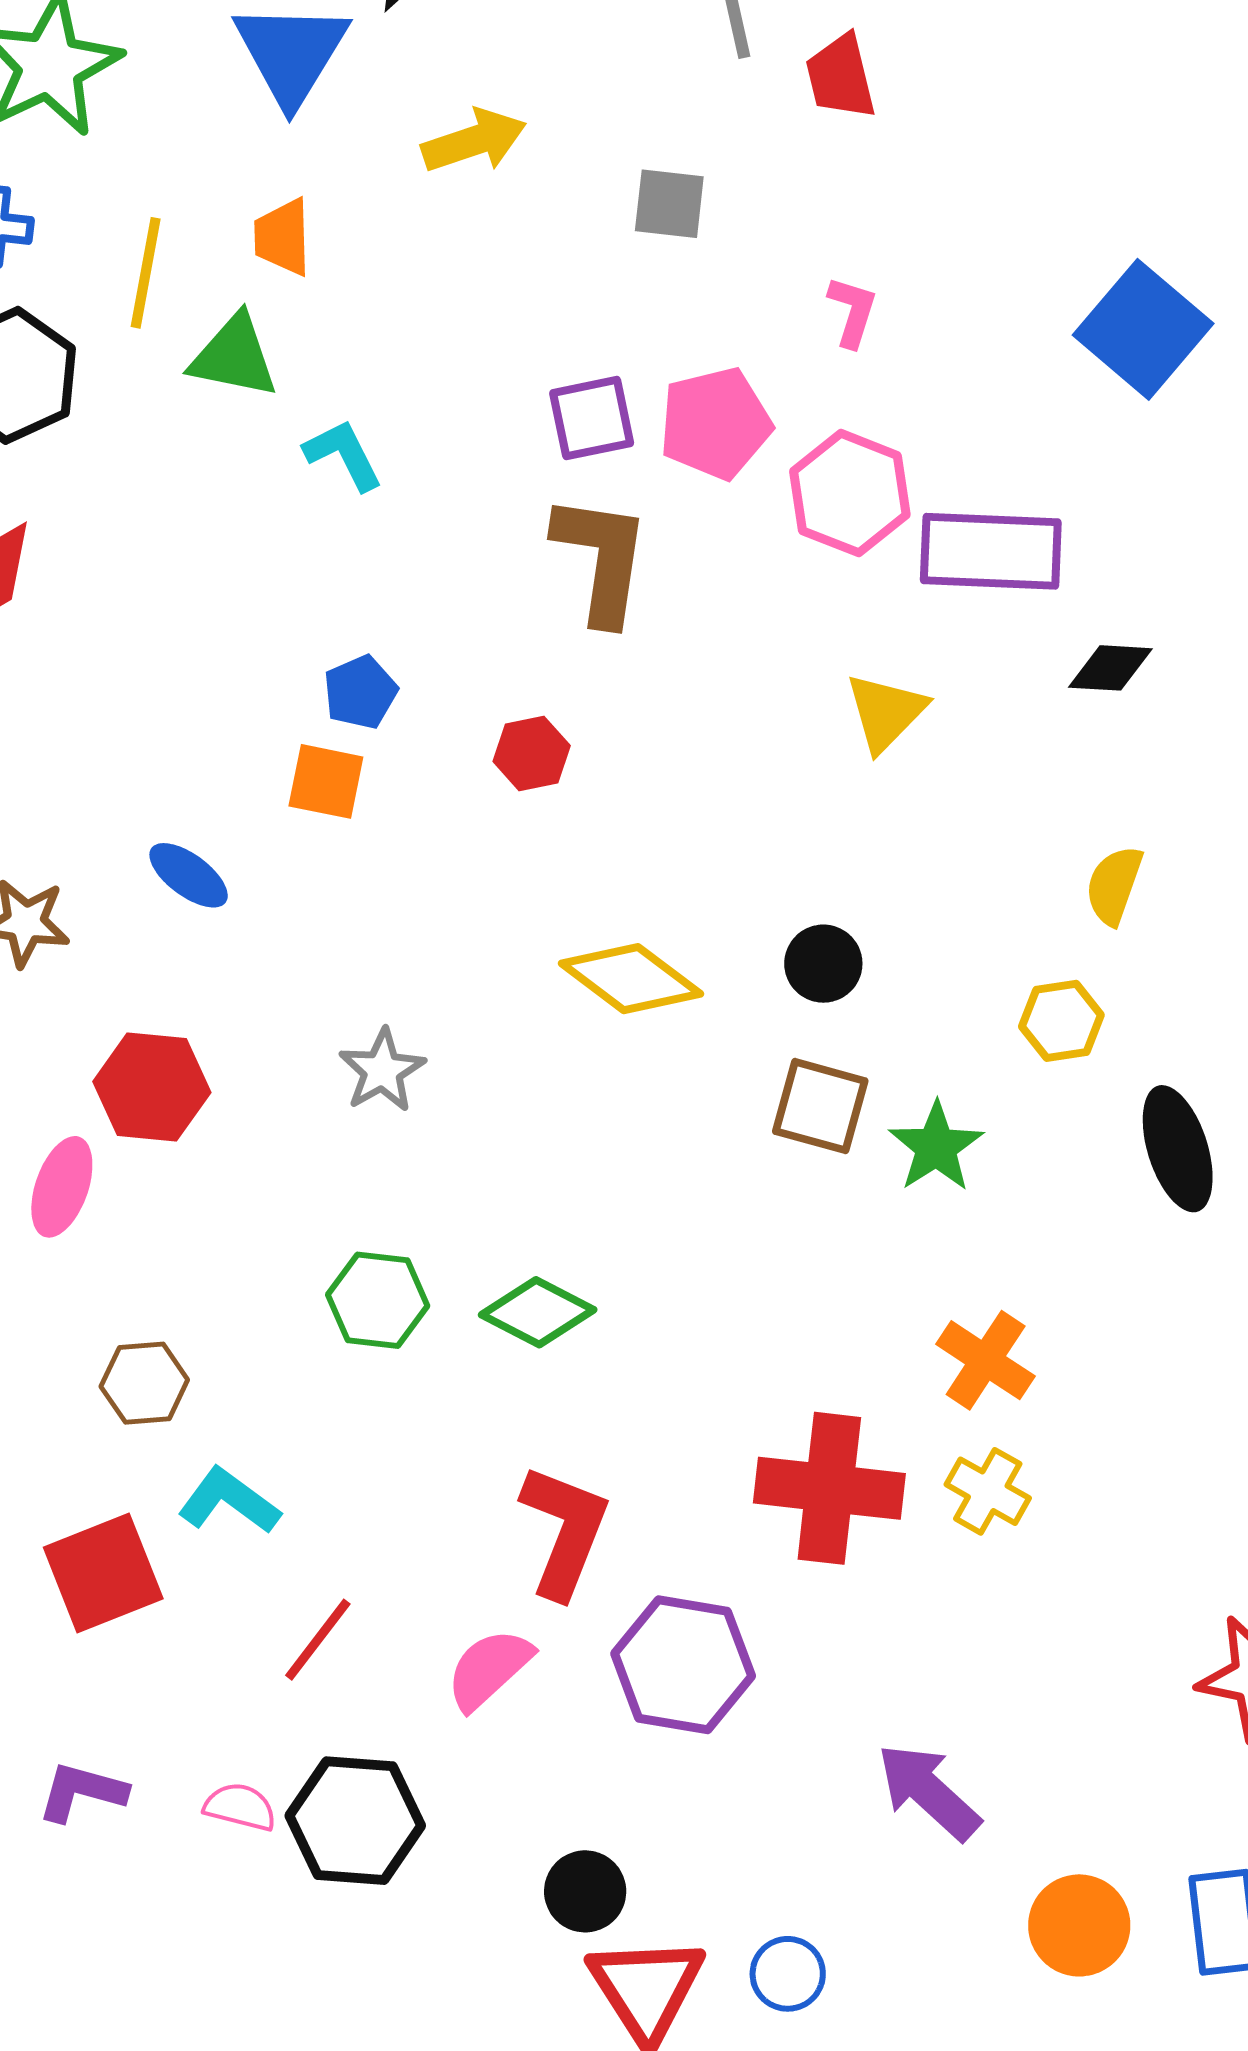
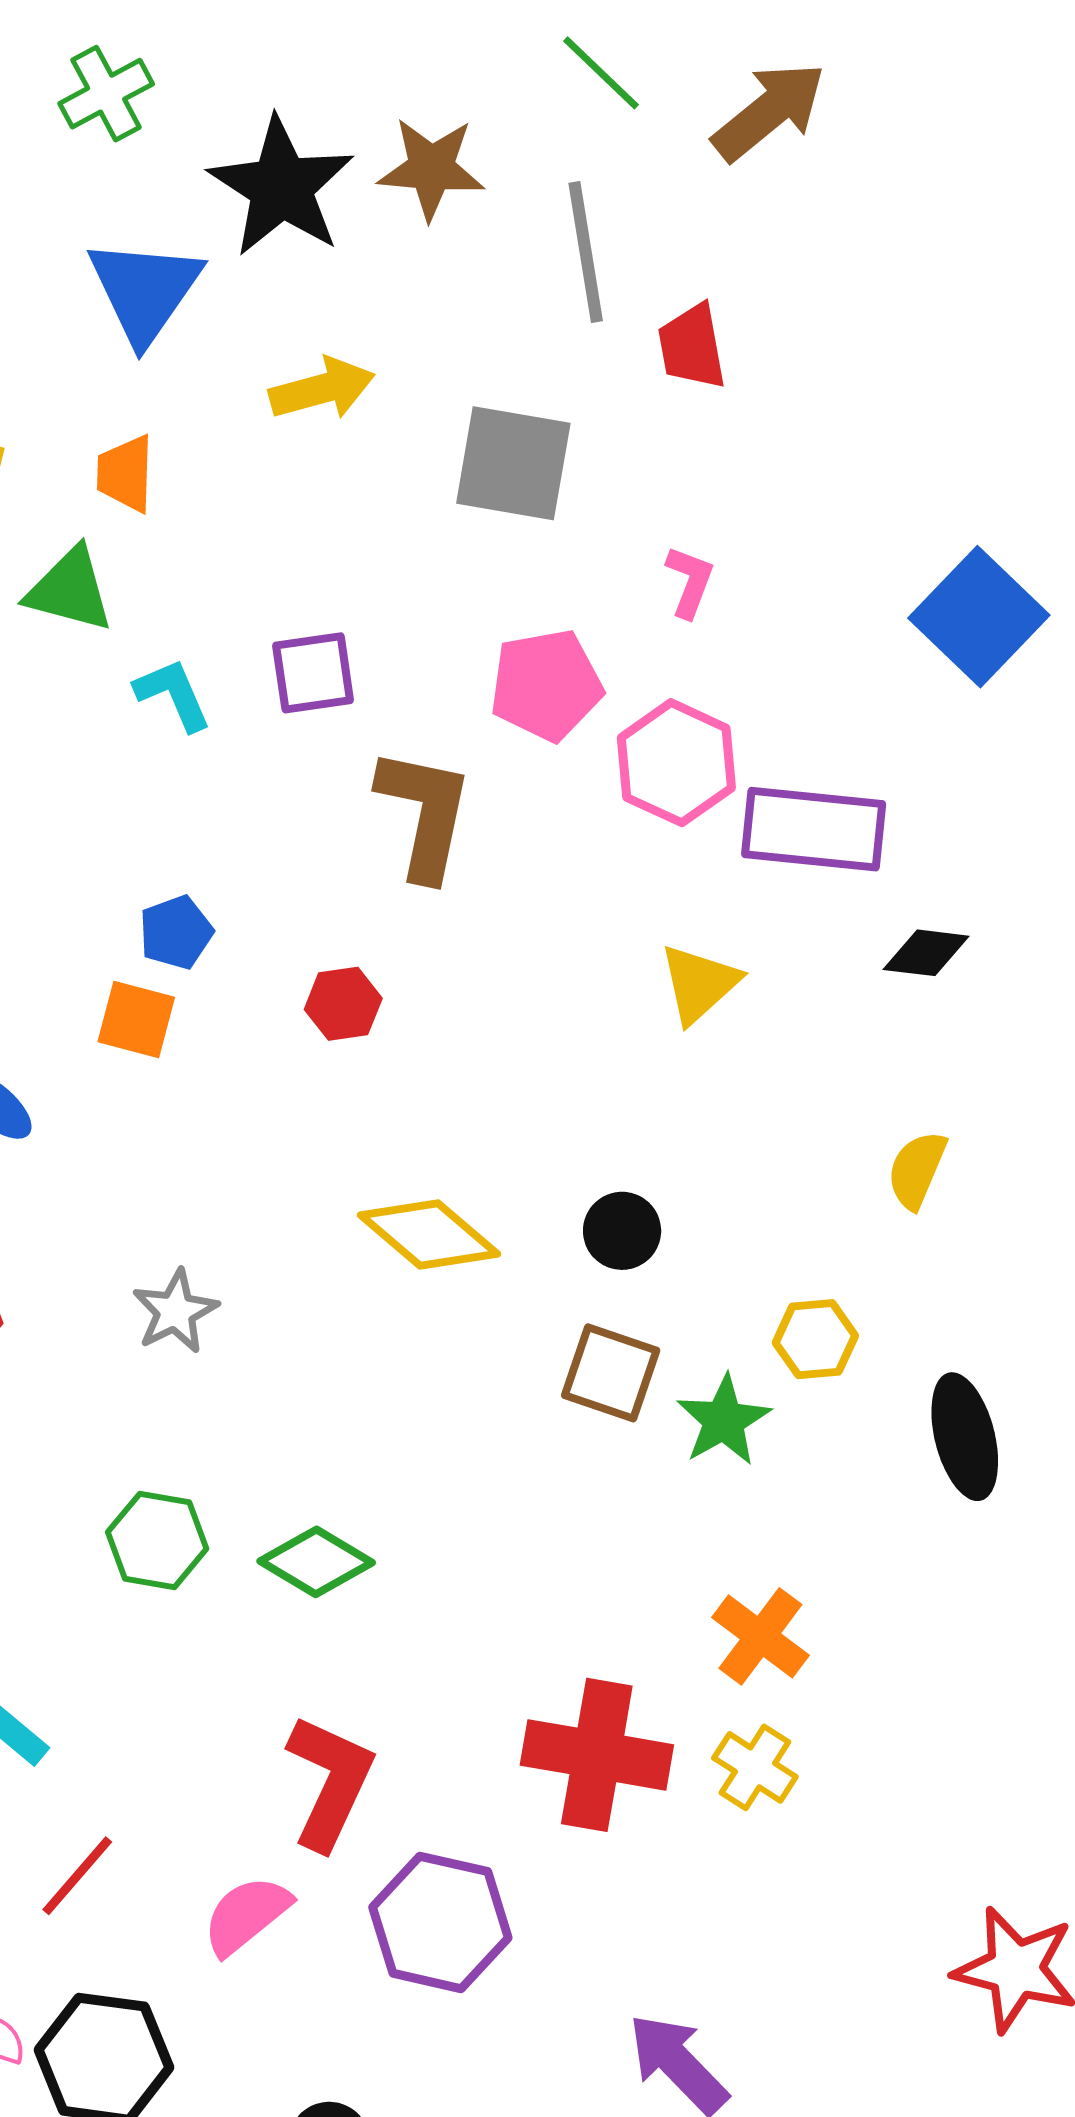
gray square: (669, 204) -> (513, 463), size x1.6
purple square: (592, 418) -> (313, 673), moved
yellow hexagon: (1061, 1021) -> (815, 1339), moved

